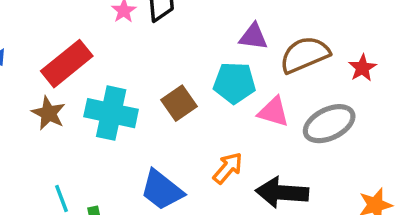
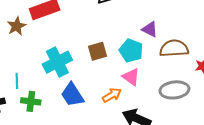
pink triangle: (273, 112) -> (131, 77), moved
brown star: (49, 113) -> (17, 26), moved
cyan cross: (111, 113) -> (57, 62), moved, turned 32

